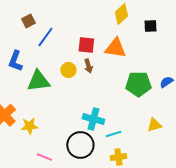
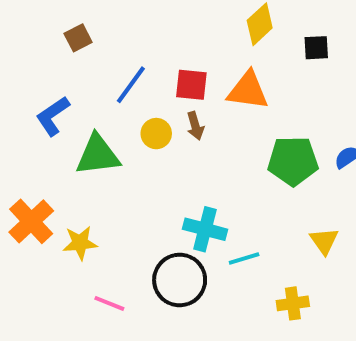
blue line: (45, 37) -> (131, 85), moved
blue L-shape: (15, 61) -> (53, 116), turned 35
yellow triangle: (154, 125) -> (324, 241), turned -49
yellow cross: (118, 157) -> (293, 303), moved

